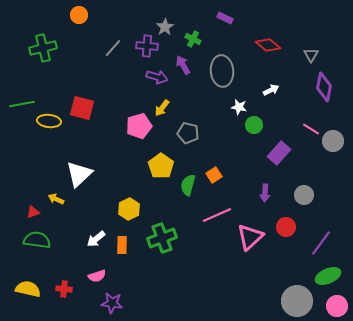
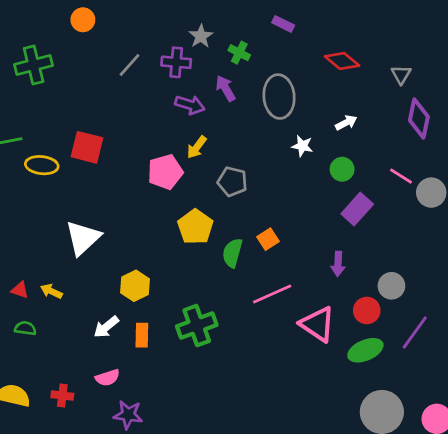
green circle: (254, 125) -> (342, 169), moved
gray circle: (304, 195) -> (391, 286), moved
yellow arrow: (56, 199) -> (51, 291), moved
yellow hexagon: (129, 209) -> (135, 286), moved
red triangle: (33, 212) -> (20, 290), turned 40
pink triangle: (250, 237) -> (317, 324), turned -44
green semicircle: (37, 240) -> (25, 328), size x0.6
green ellipse: (328, 276) -> (365, 350), moved

